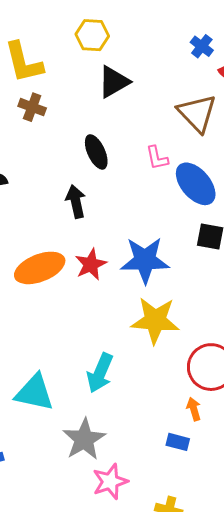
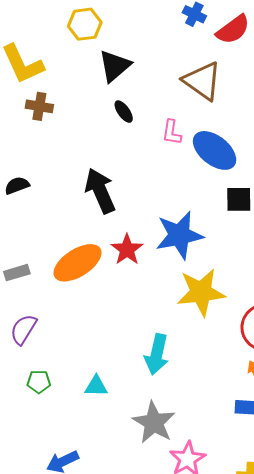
black ellipse: (96, 152) -> (124, 112), moved, size x0.7
pink L-shape: (157, 158) -> (172, 132), turned 32
black arrow: (76, 202) -> (100, 191), size x1.4
cyan triangle: (34, 393) -> (96, 386), size x0.6

